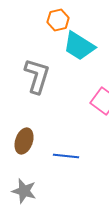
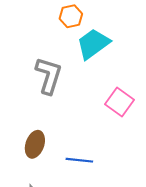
cyan trapezoid: (79, 46) -> (93, 44), turned 112

